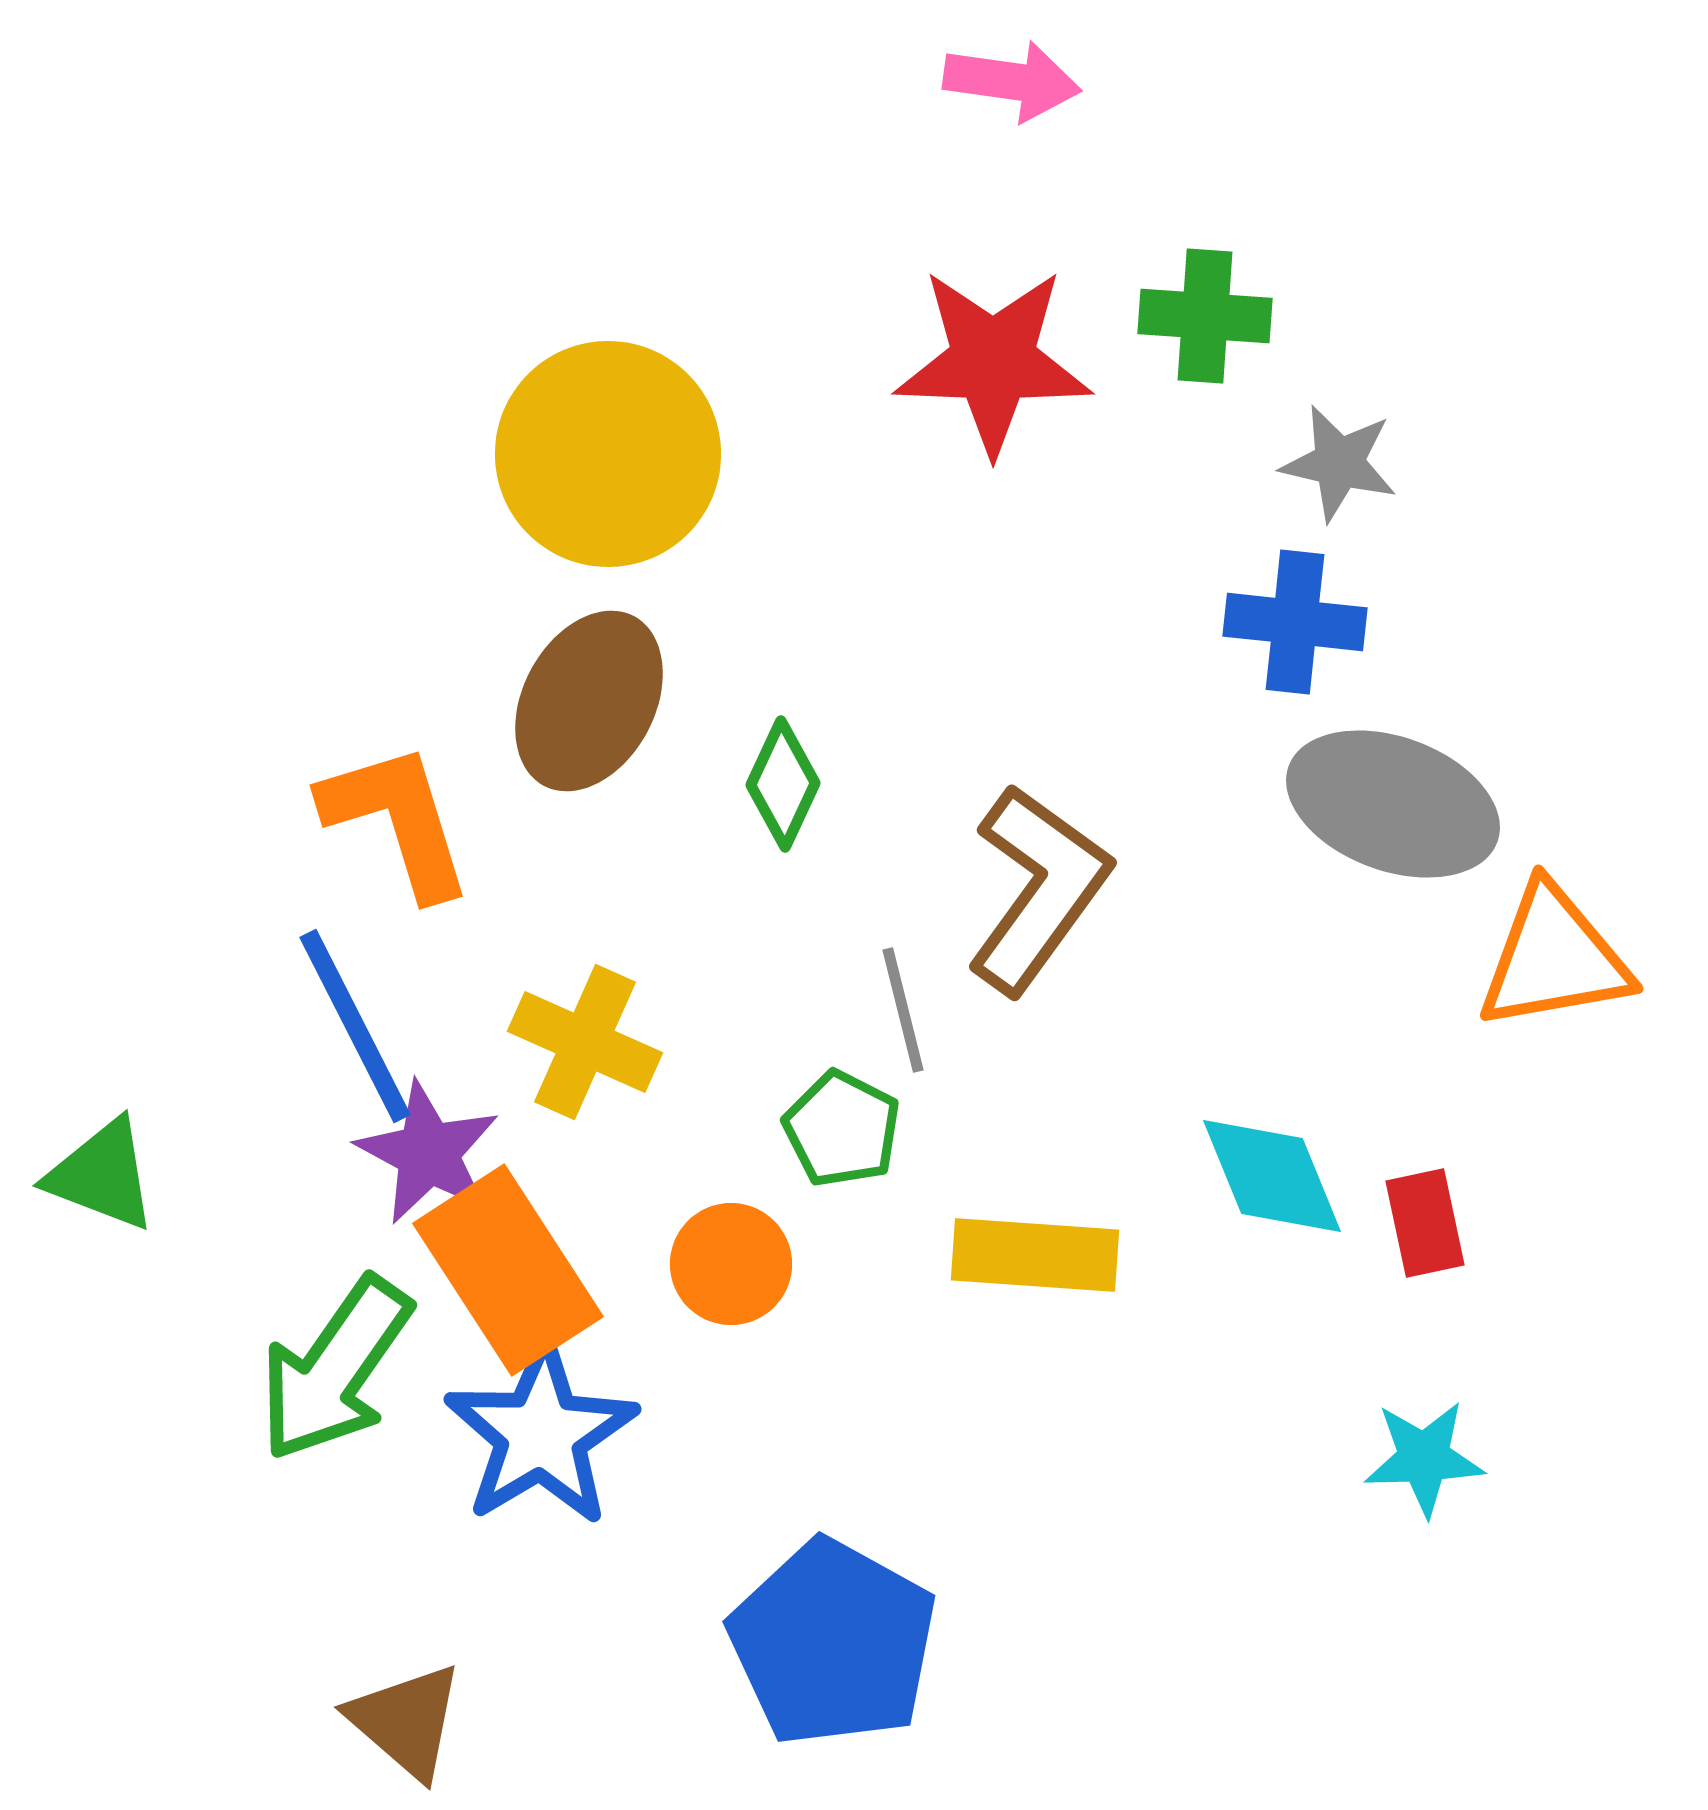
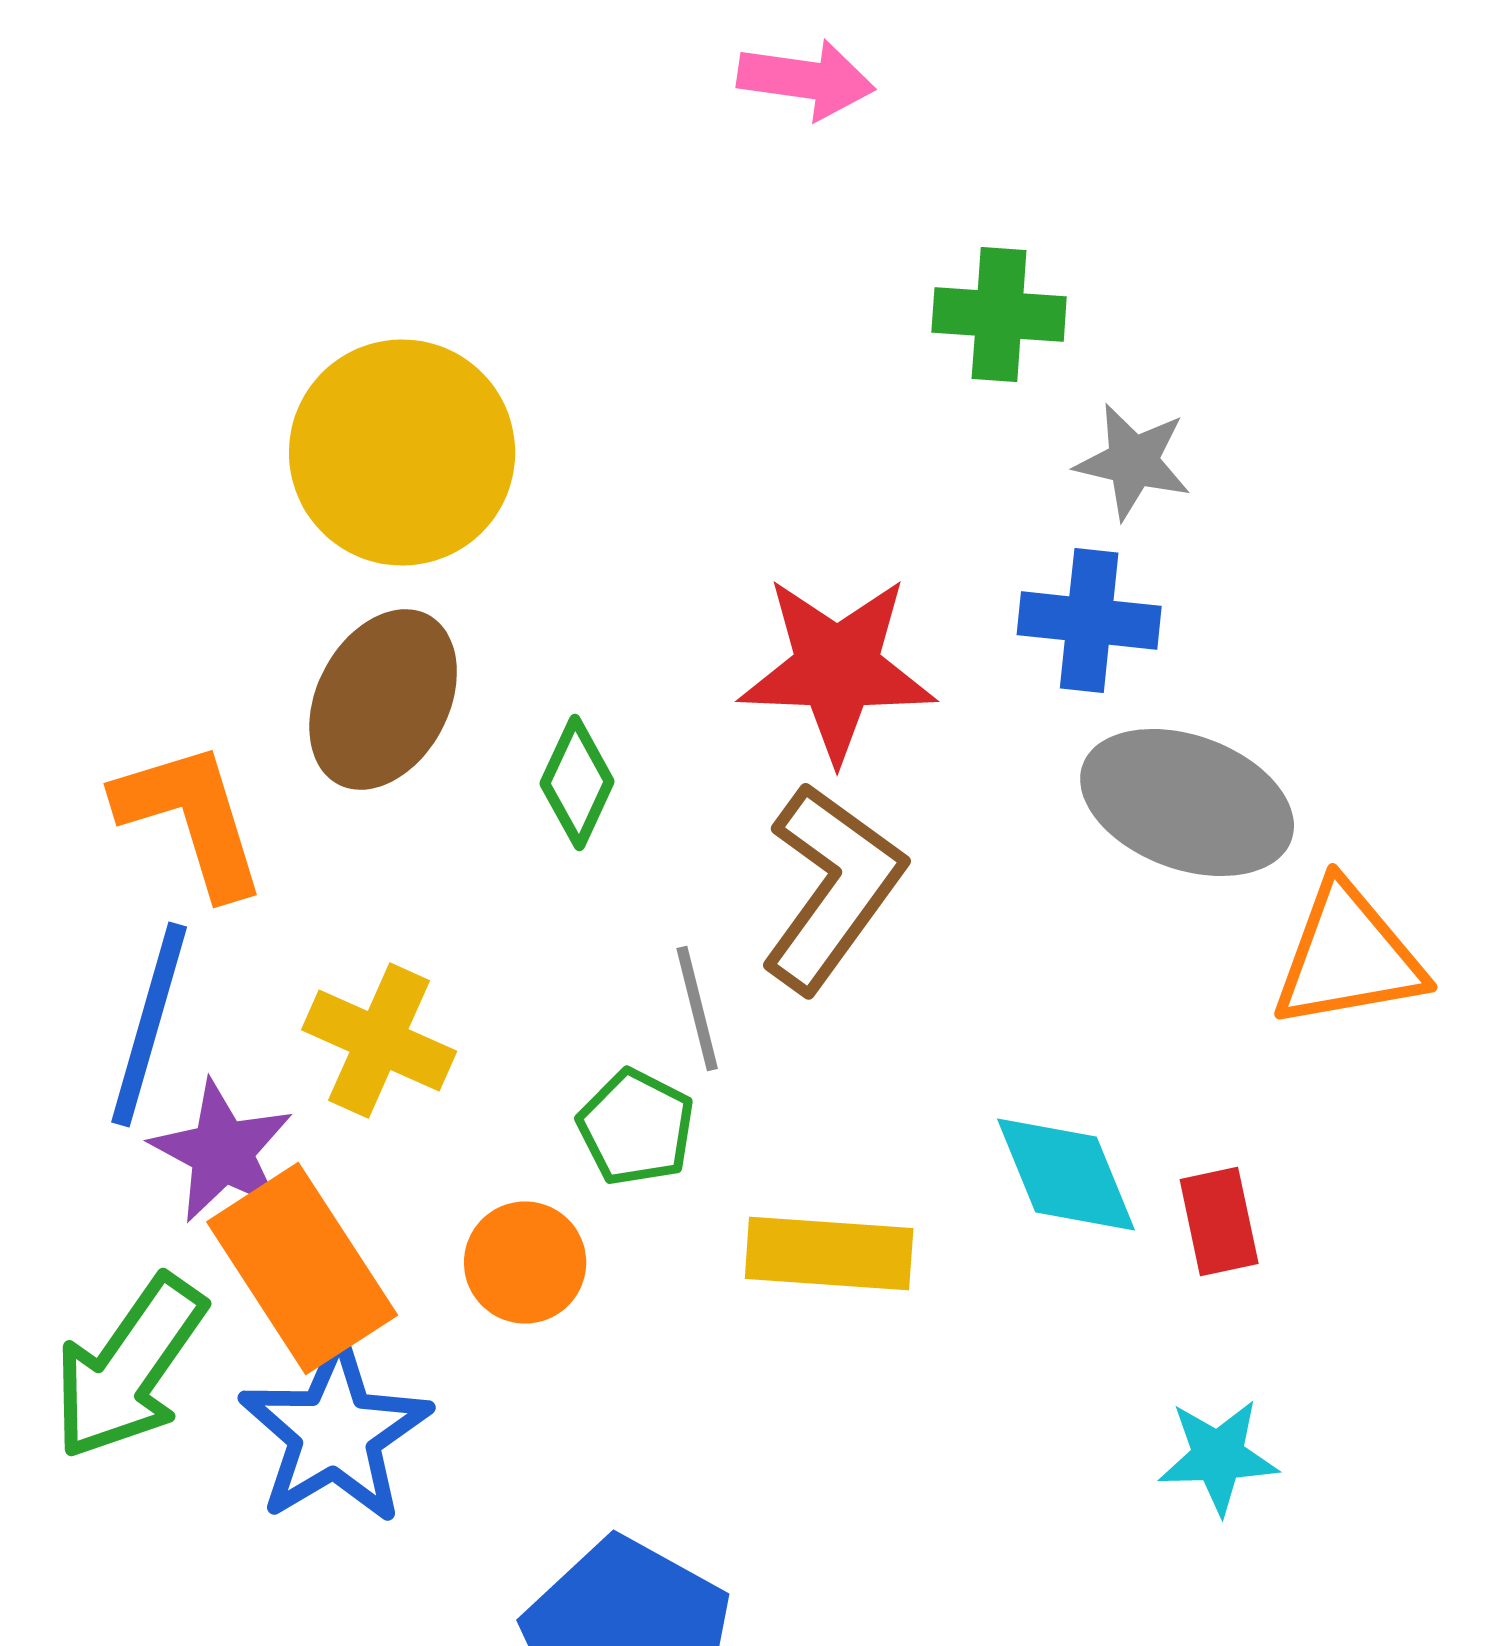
red star: (993, 361) -> (837, 668), moved
blue line: (355, 1026) -> (149, 1024), turned 43

